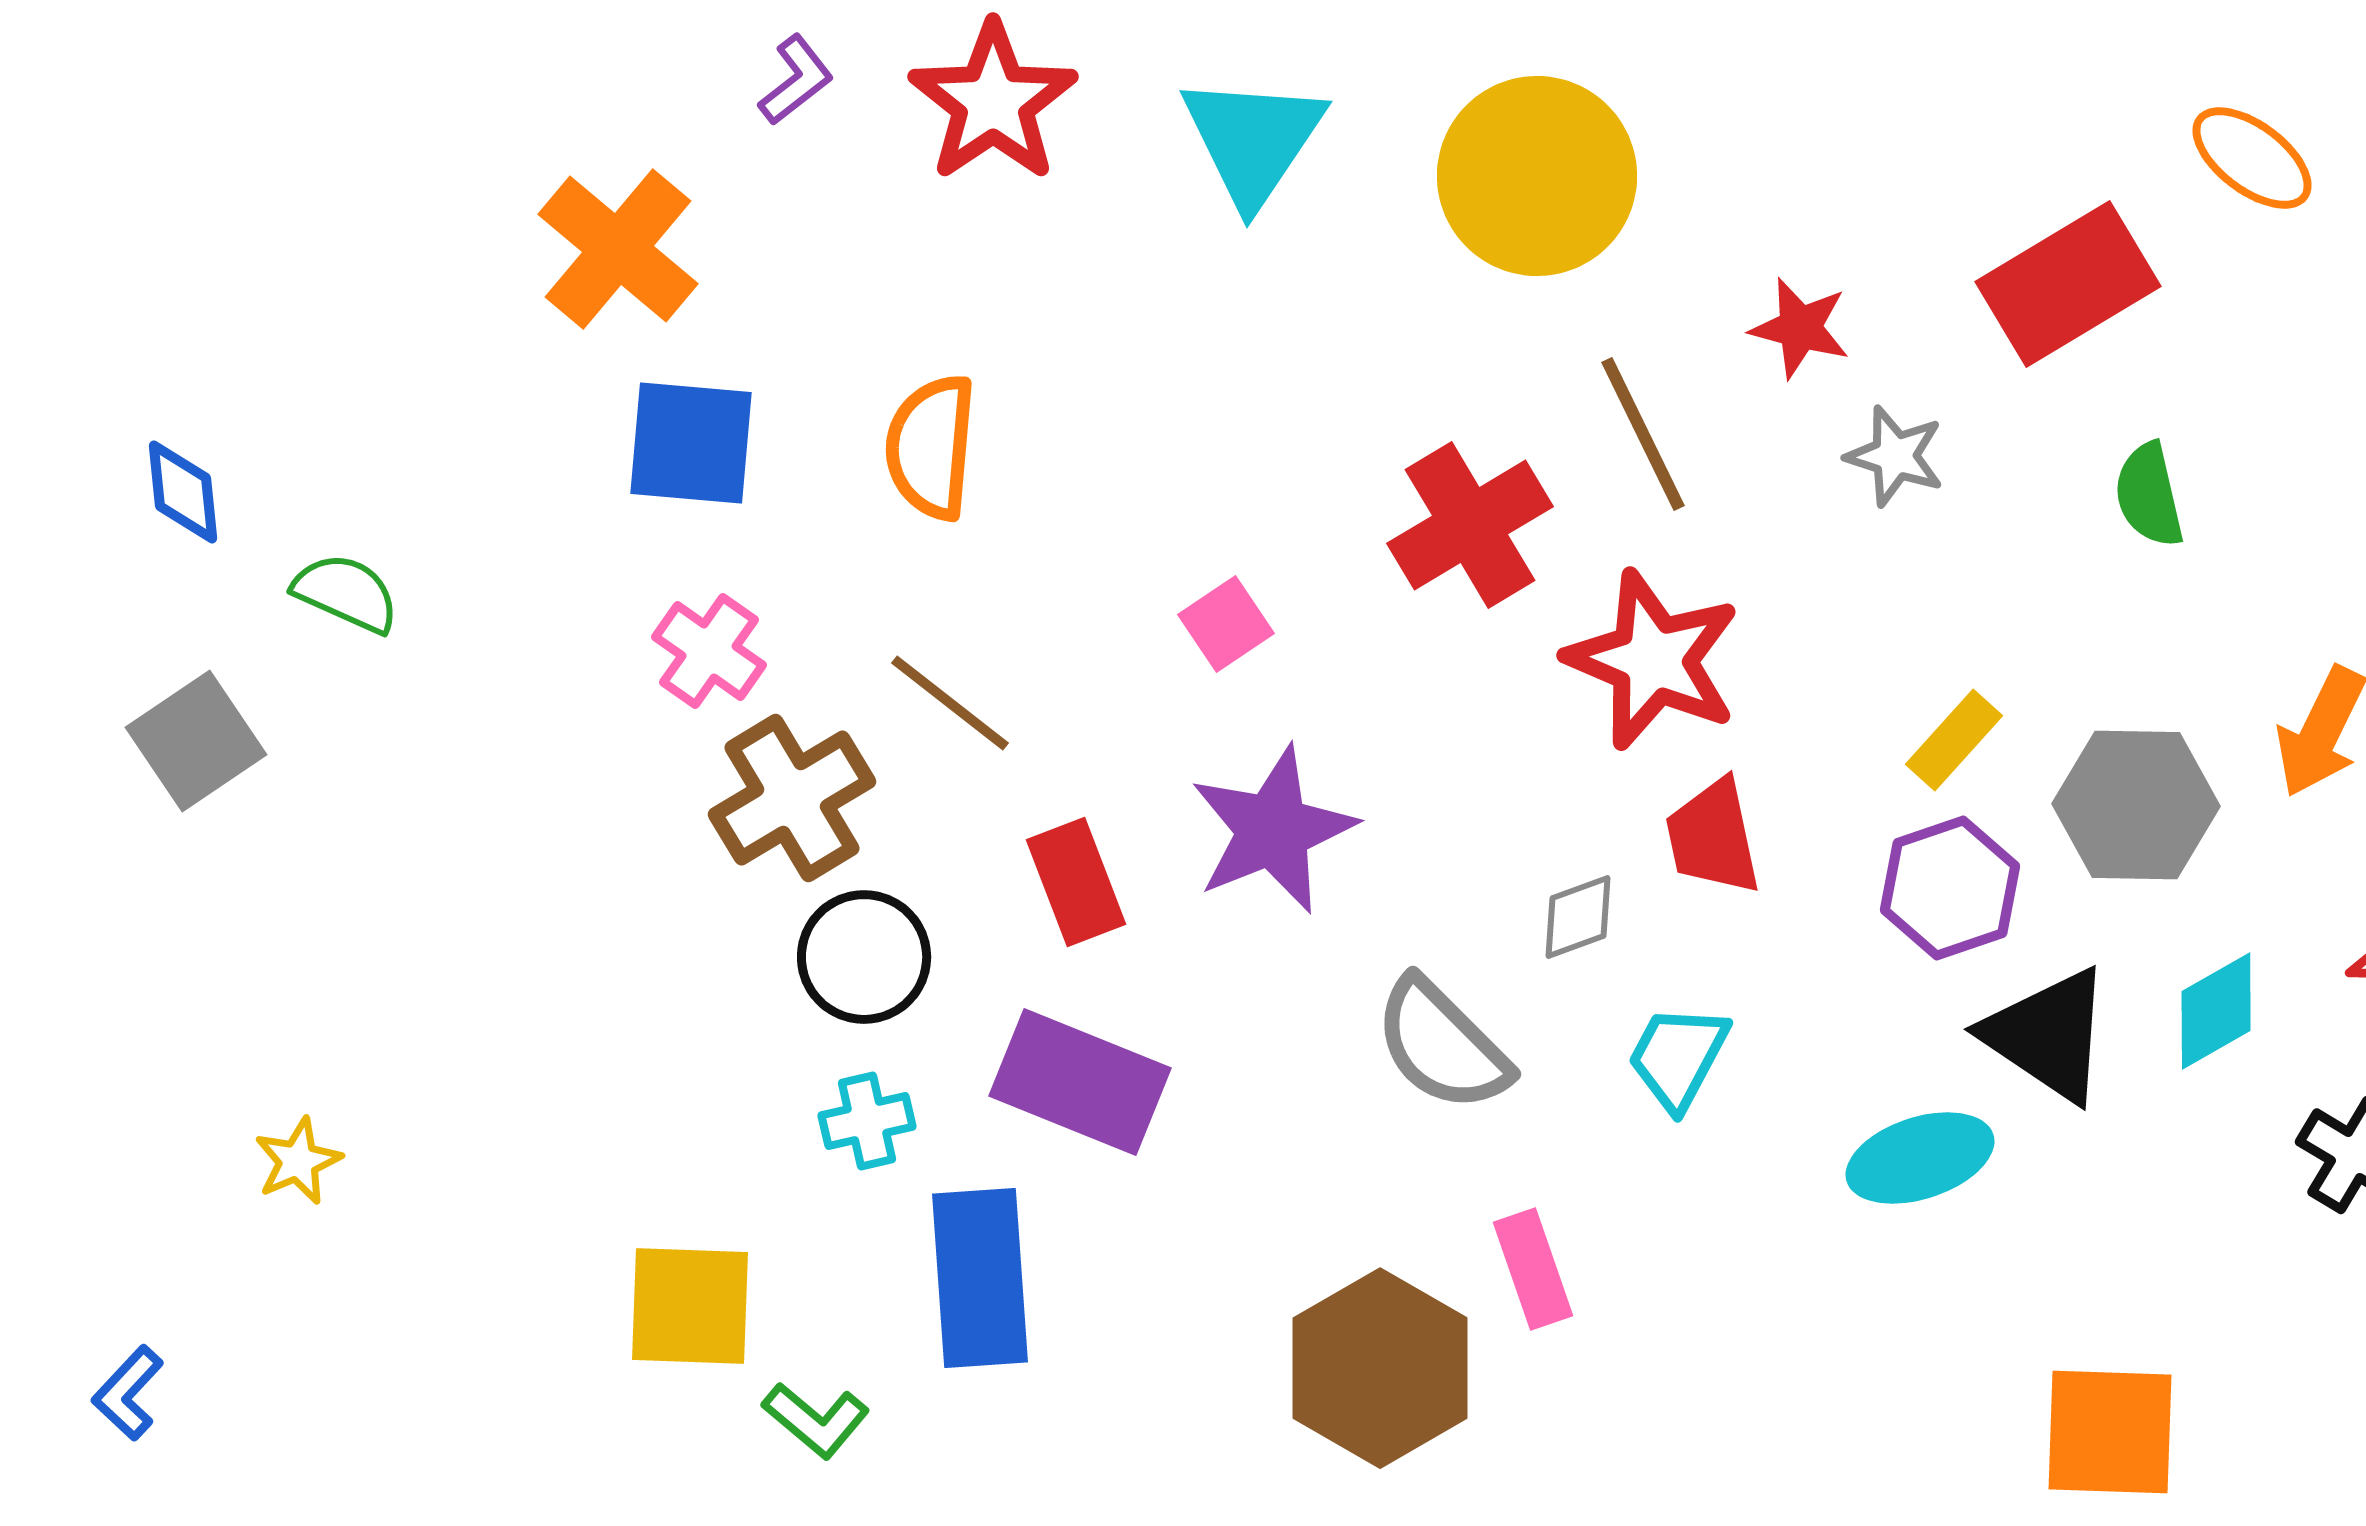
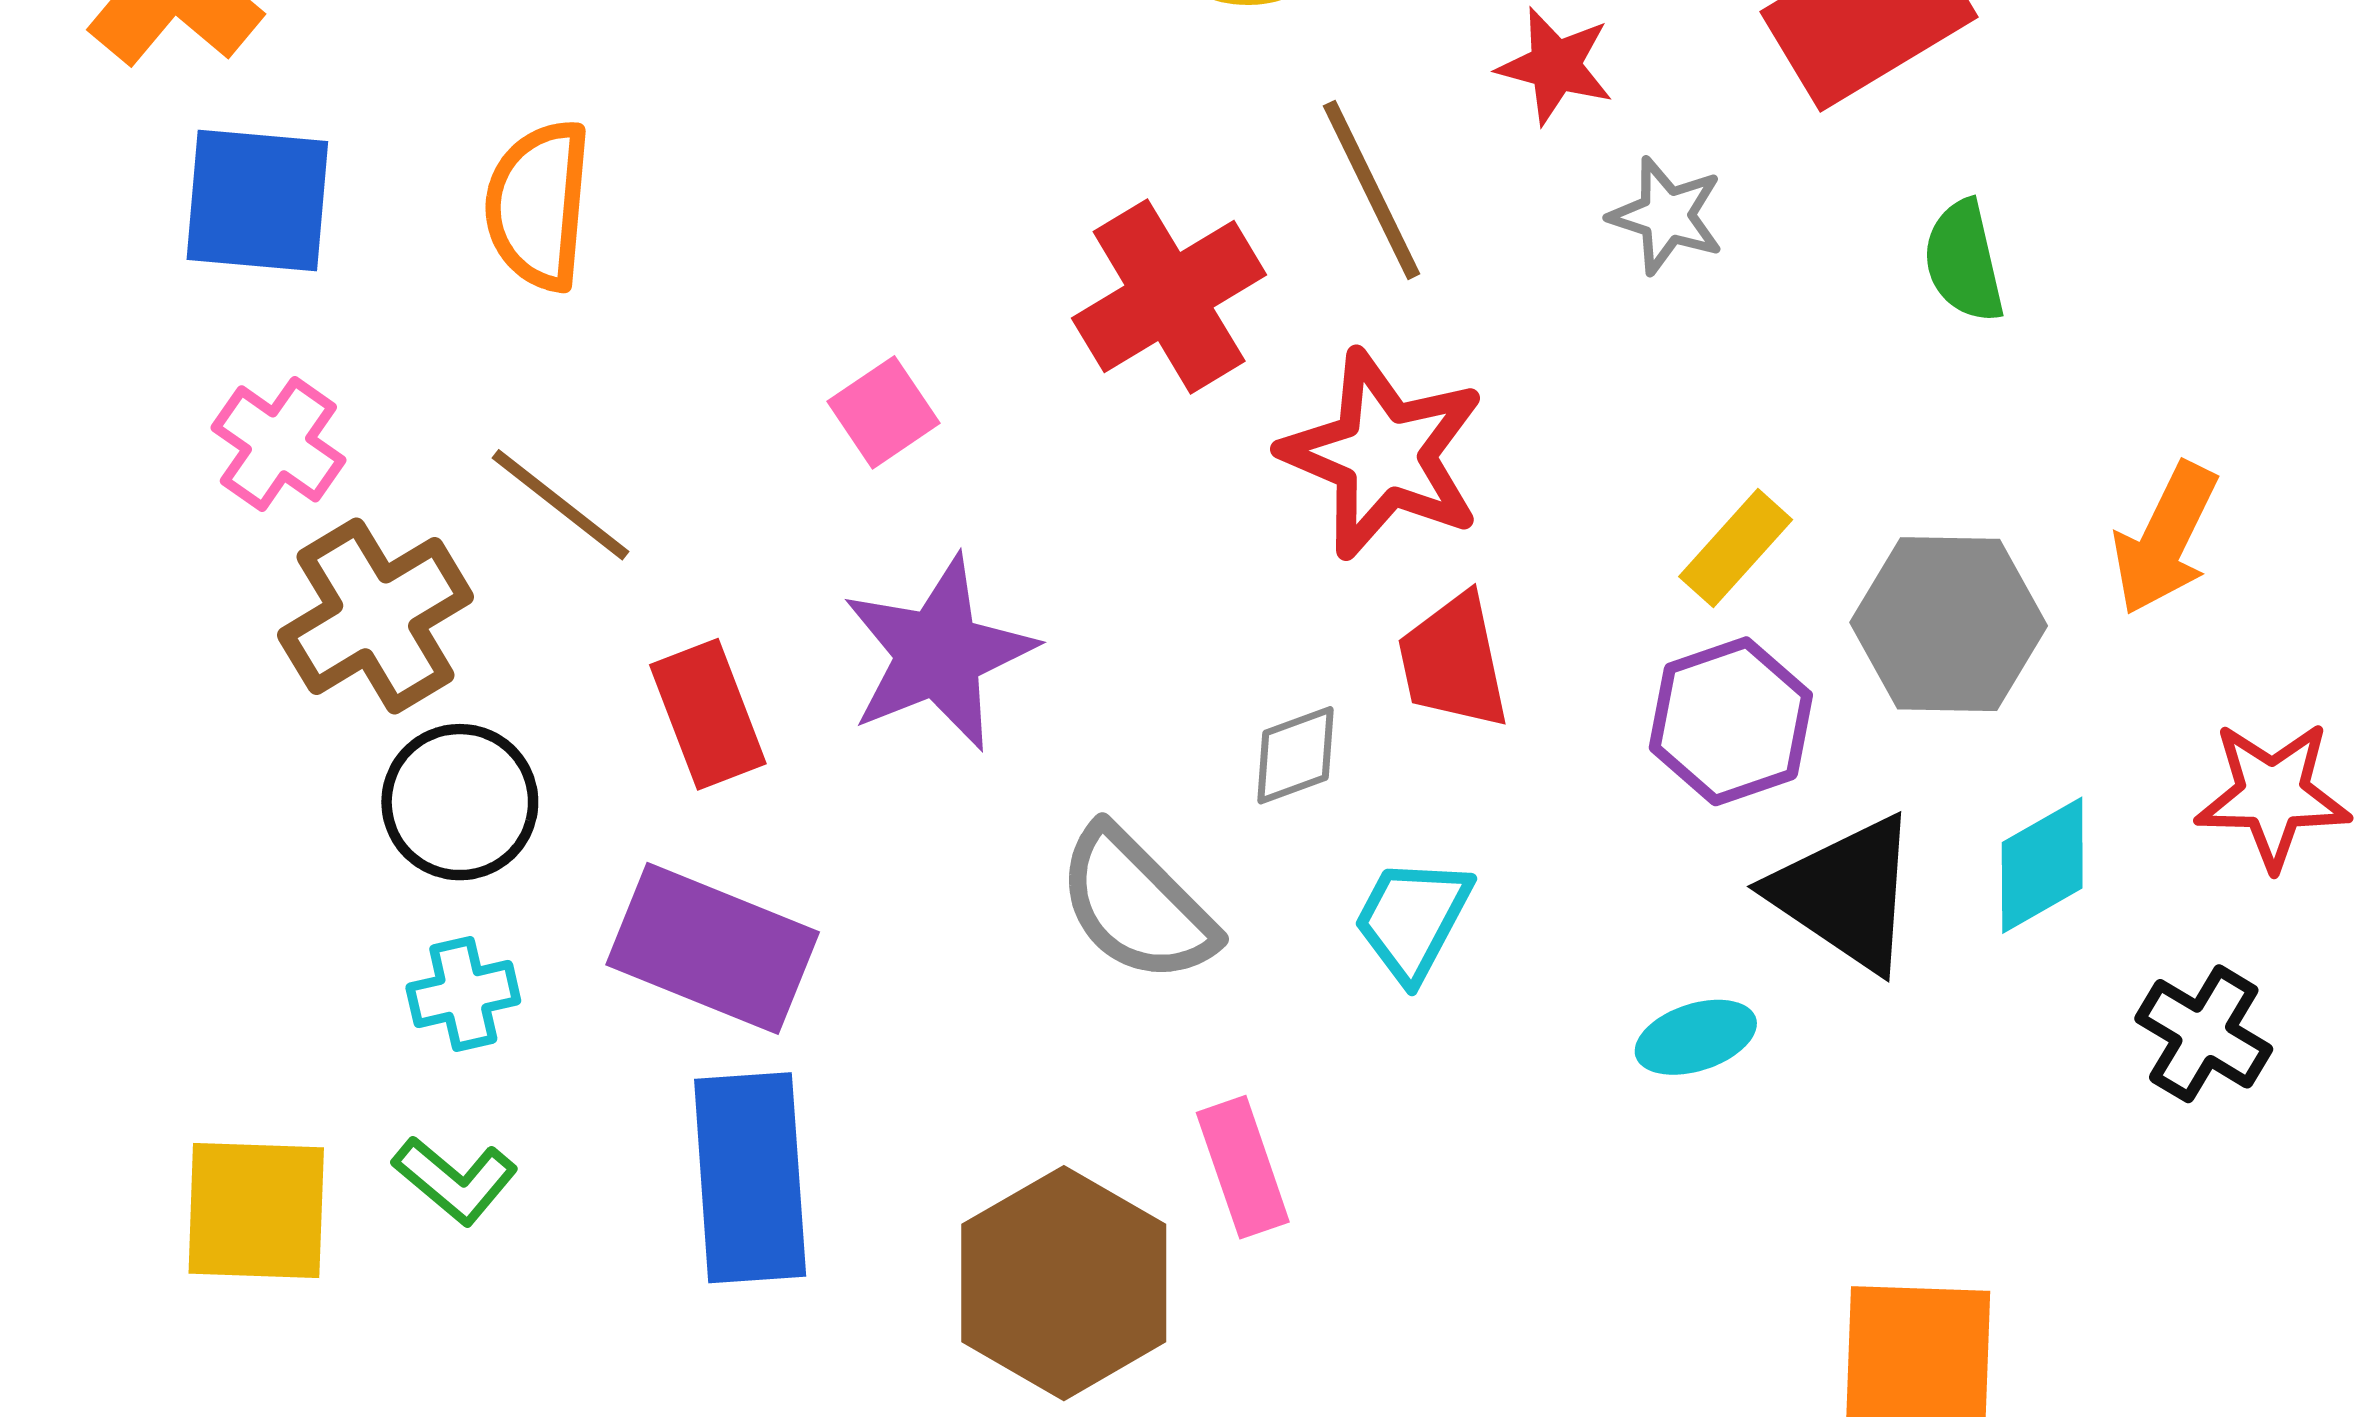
cyan ellipse: (1920, 1158) -> (1696, 1037), size x0.7
blue rectangle: (980, 1278) -> (750, 1178), moved
green L-shape: (816, 1420) -> (455, 1180), moved

